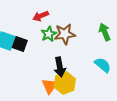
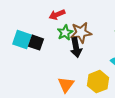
black arrow: (60, 67) -> (76, 48), moved
yellow hexagon: (65, 83) -> (98, 82), moved

